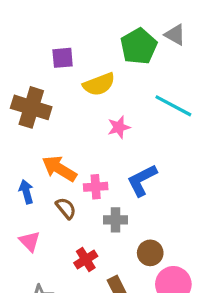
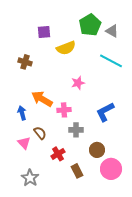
gray triangle: (175, 35) -> (112, 31), moved
brown cross: (31, 107) -> (25, 62), size x0.6
pink star: (119, 127) -> (78, 83), moved
blue L-shape: (142, 180) -> (105, 112), moved
brown semicircle: (66, 208) -> (40, 133), moved

